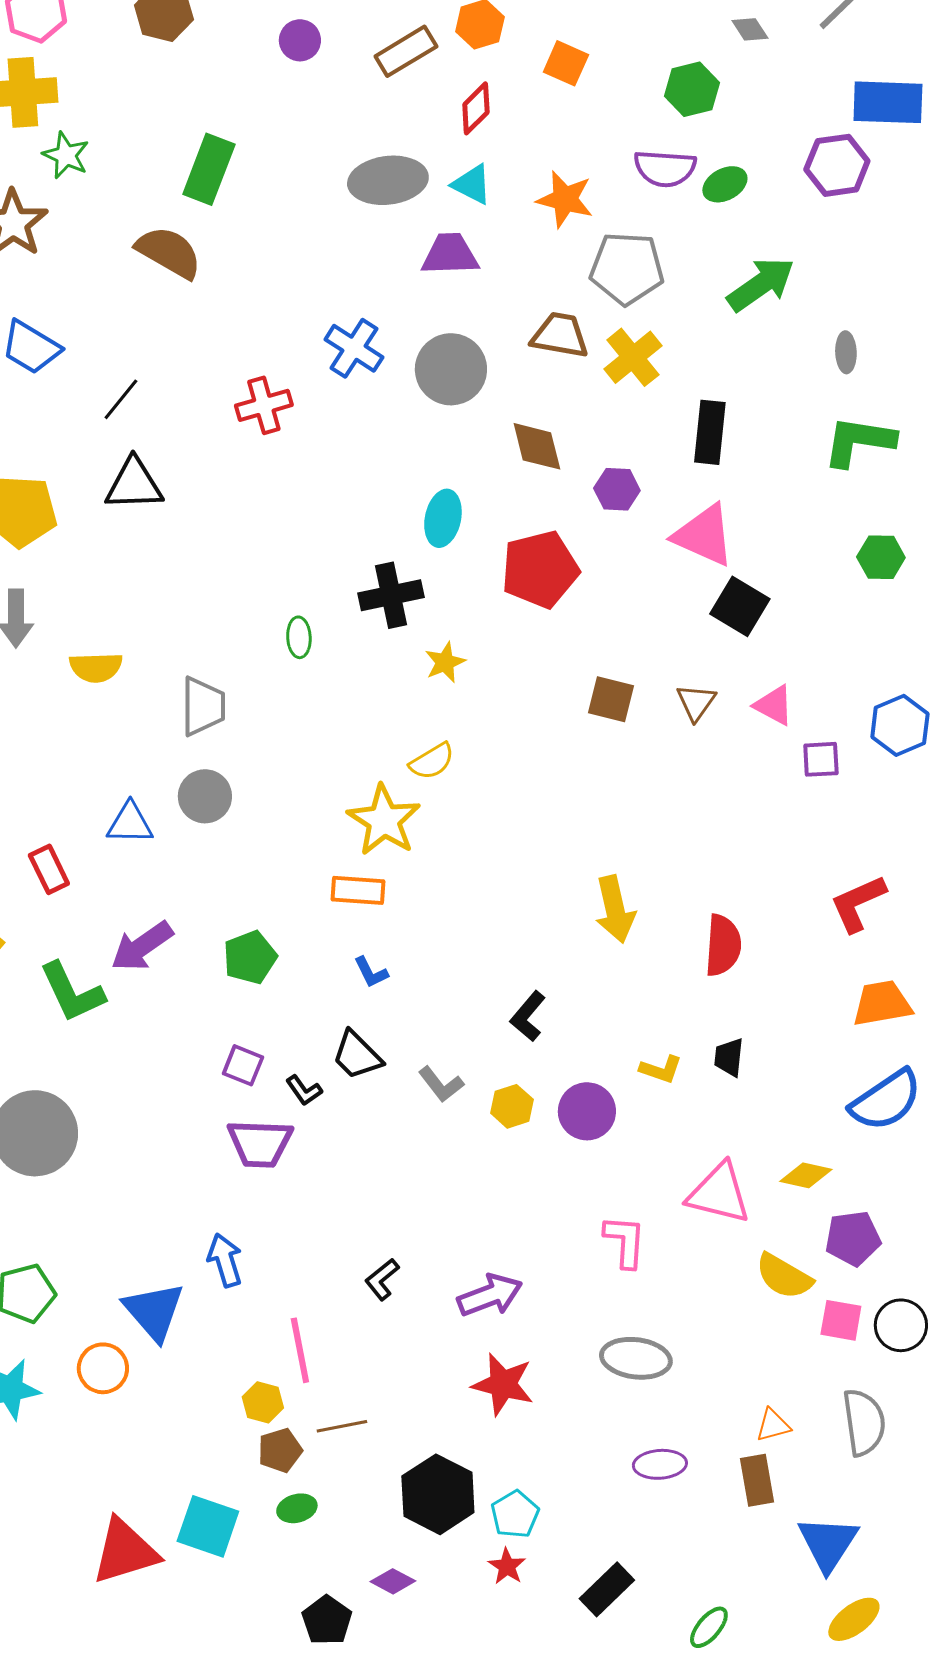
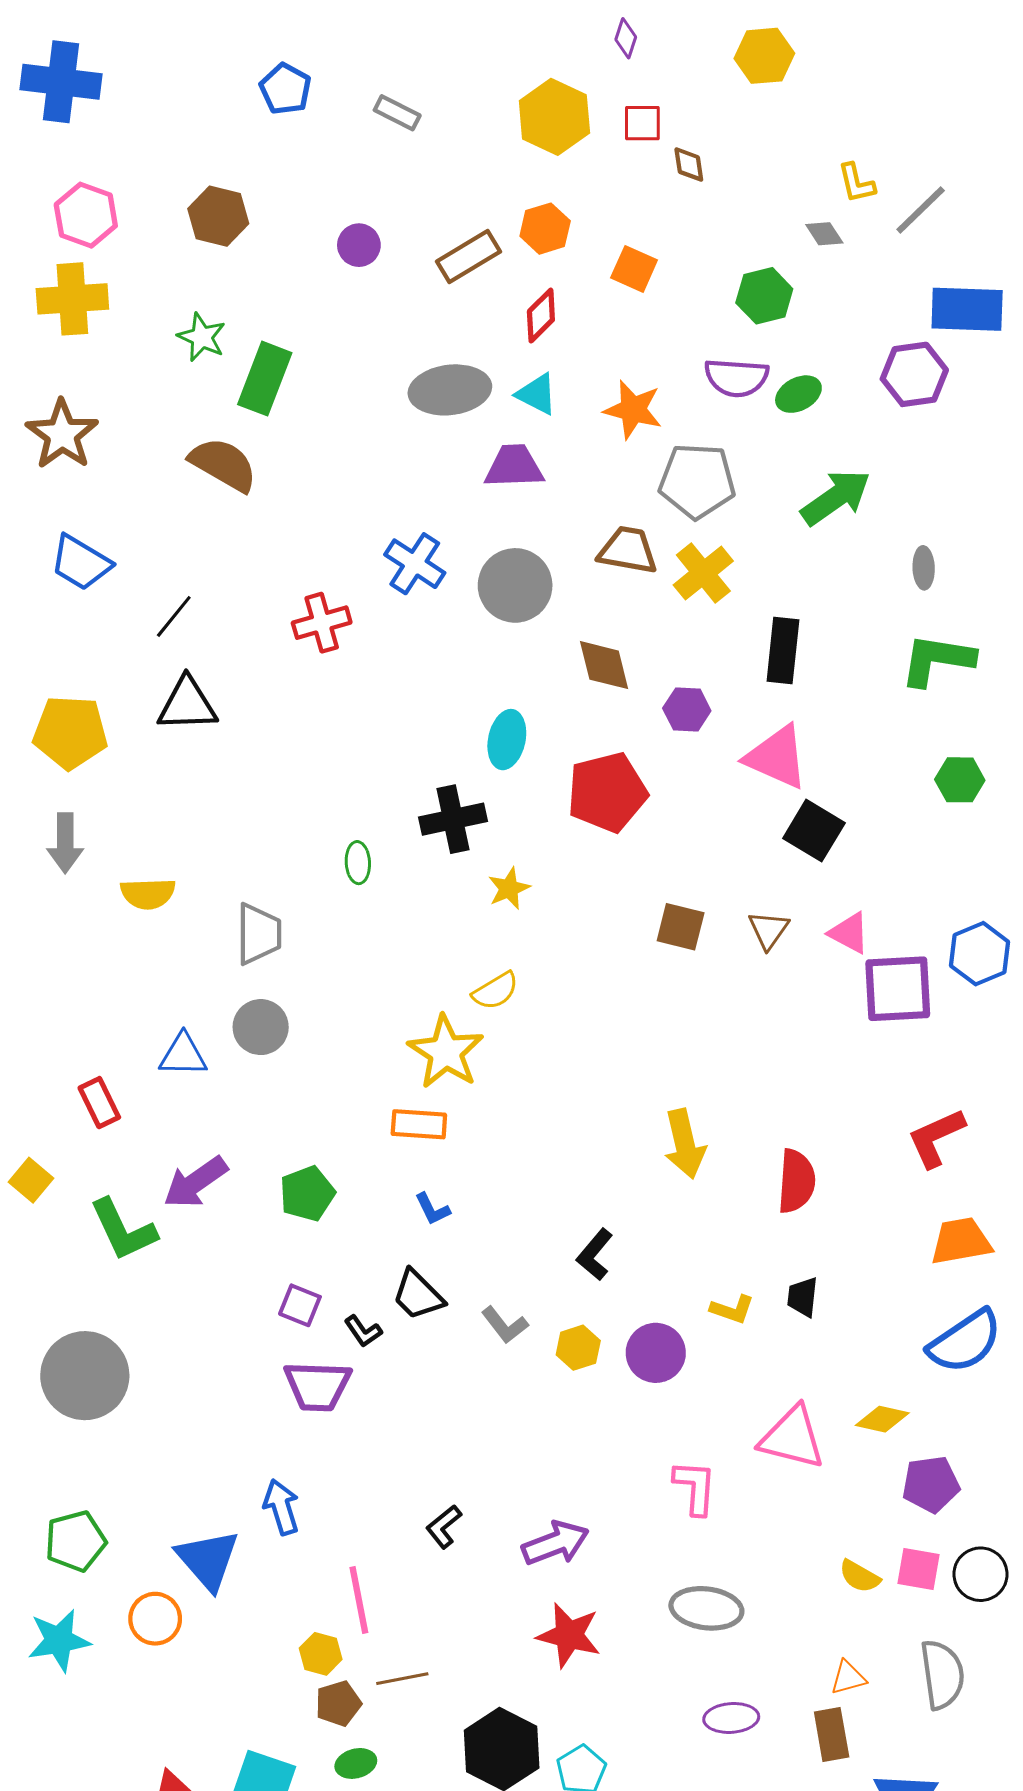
green star: (66, 155) -> (202, 337), moved
purple square: (821, 759) -> (898, 989), size x1.8
yellow semicircle: (784, 1276) -> (860, 1576), moved, size x0.7

